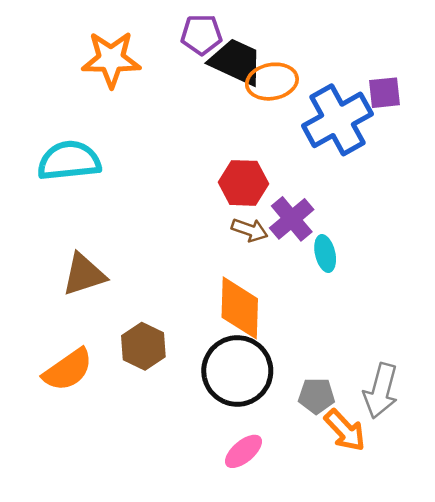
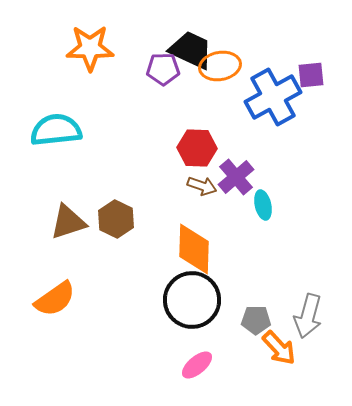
purple pentagon: (201, 35) -> (163, 69), moved
brown hexagon: (143, 346) -> (116, 219), moved

